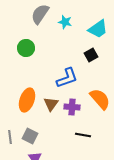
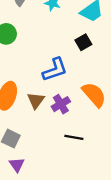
purple cross: (72, 107) -> (61, 104), turned -35

